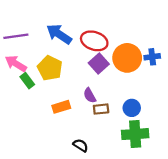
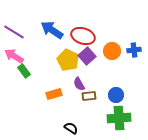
purple line: (16, 36) -> (14, 32), turned 40
orange circle: (127, 58) -> (112, 51), size x0.7
yellow pentagon: (50, 68) -> (68, 60), moved

